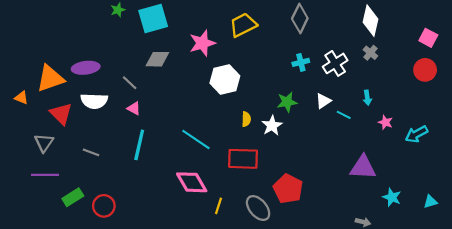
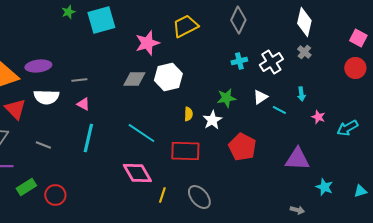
gray diamond: (157, 59) -> (134, 79), moved
gray line: (130, 83) -> (79, 80), turned -49
red pentagon: (288, 189) -> (242, 147), moved

